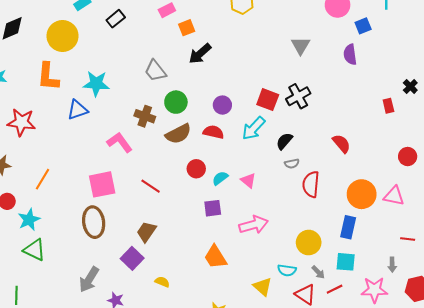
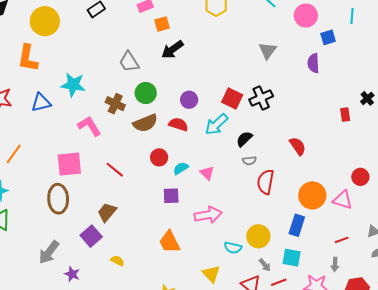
cyan star: (96, 84) -> (73, 85), moved
blue triangle: (77, 110) -> (41, 102), moved
red circle: (408, 157) -> (360, 177), moved
red line: (408, 239) -> (342, 240), moved, turned -32
cyan semicircle: (287, 270) -> (233, 248), moved

